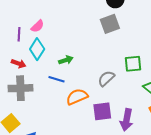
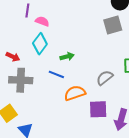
pink semicircle: (37, 26) -> (42, 21), turned -120
purple line: (19, 34) -> (27, 10), moved
red arrow: (19, 64) -> (13, 57), moved

